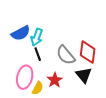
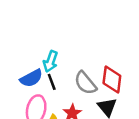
blue semicircle: (21, 33) -> (31, 78), moved

